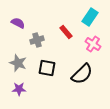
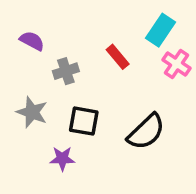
pink cross: (93, 44) -> (176, 64), moved
purple star: (19, 89) -> (62, 159), moved

